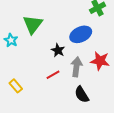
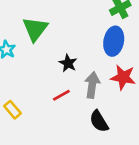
blue ellipse: (81, 34) -> (114, 41), moved, turned -55

